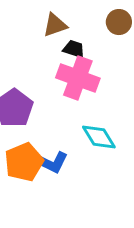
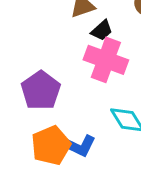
black trapezoid: (74, 49) -> (102, 30), turned 120

